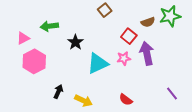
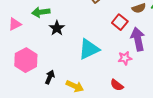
black star: (75, 42) -> (57, 28), moved
pink star: (124, 58) -> (125, 58), moved
pink hexagon: (34, 61) -> (26, 60), moved

